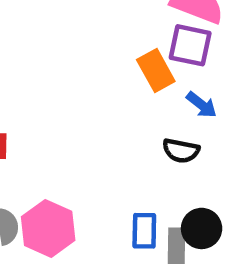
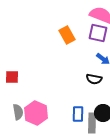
orange rectangle: (156, 70) -> (67, 35), moved

